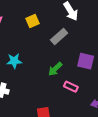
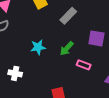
cyan star: (14, 61) -> (38, 47), moved

